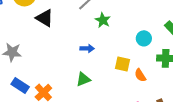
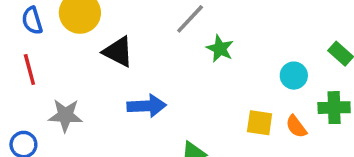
blue arrow: (87, 49) -> (147, 106), moved, size x1.5
orange semicircle: (140, 75) -> (296, 127), moved

